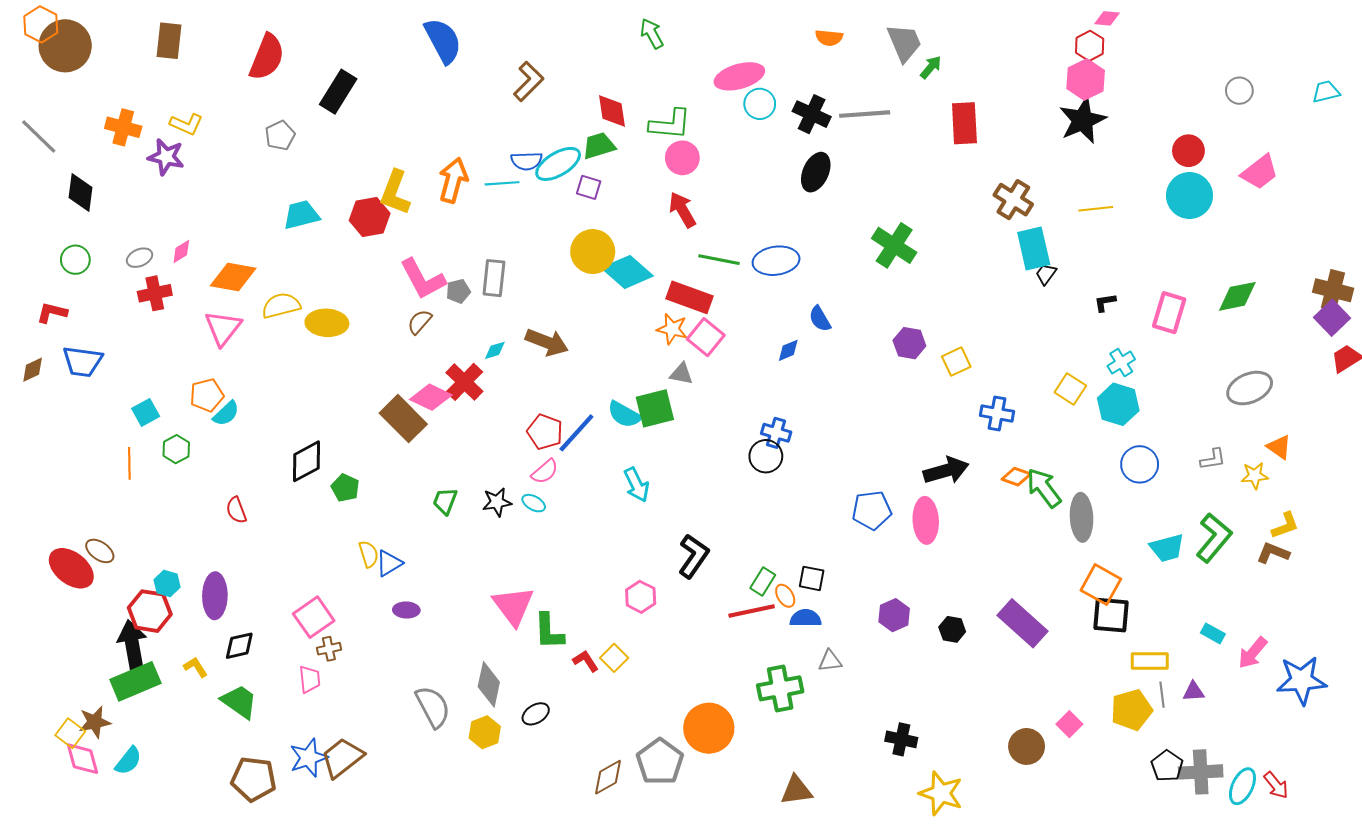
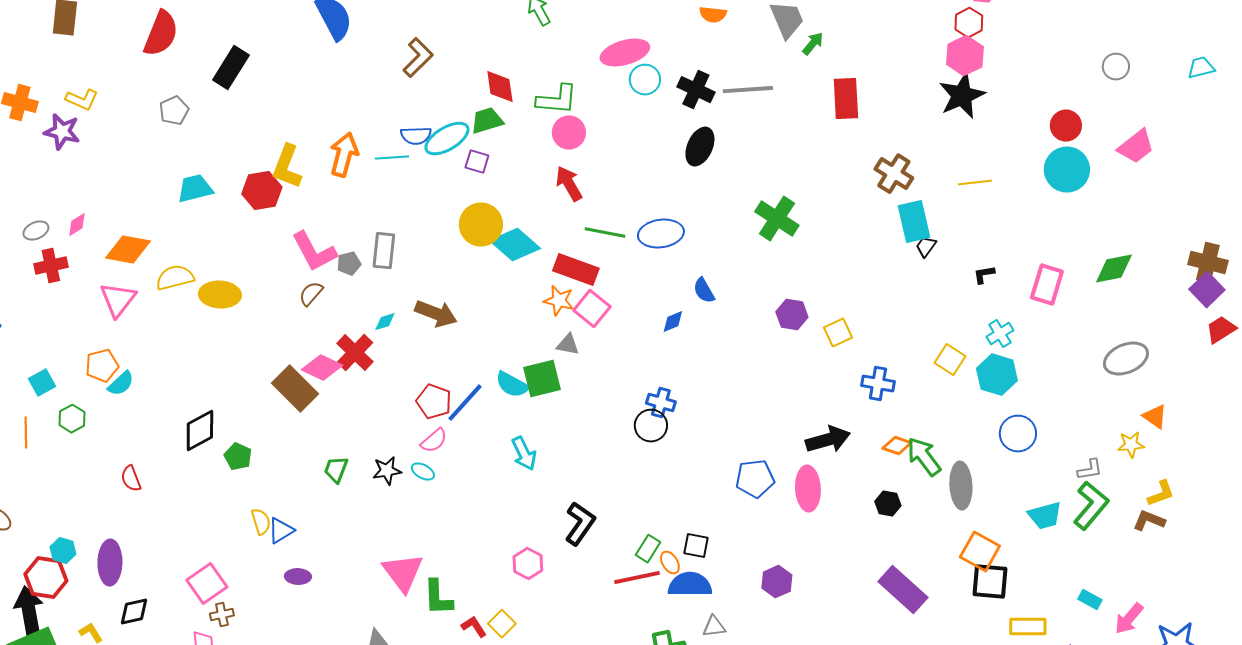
gray L-shape: (1213, 459) -> (1090, 470), moved
blue semicircle: (806, 618) -> (690, 585), size x1.4
black hexagon: (952, 629) -> (888, 504), moved

